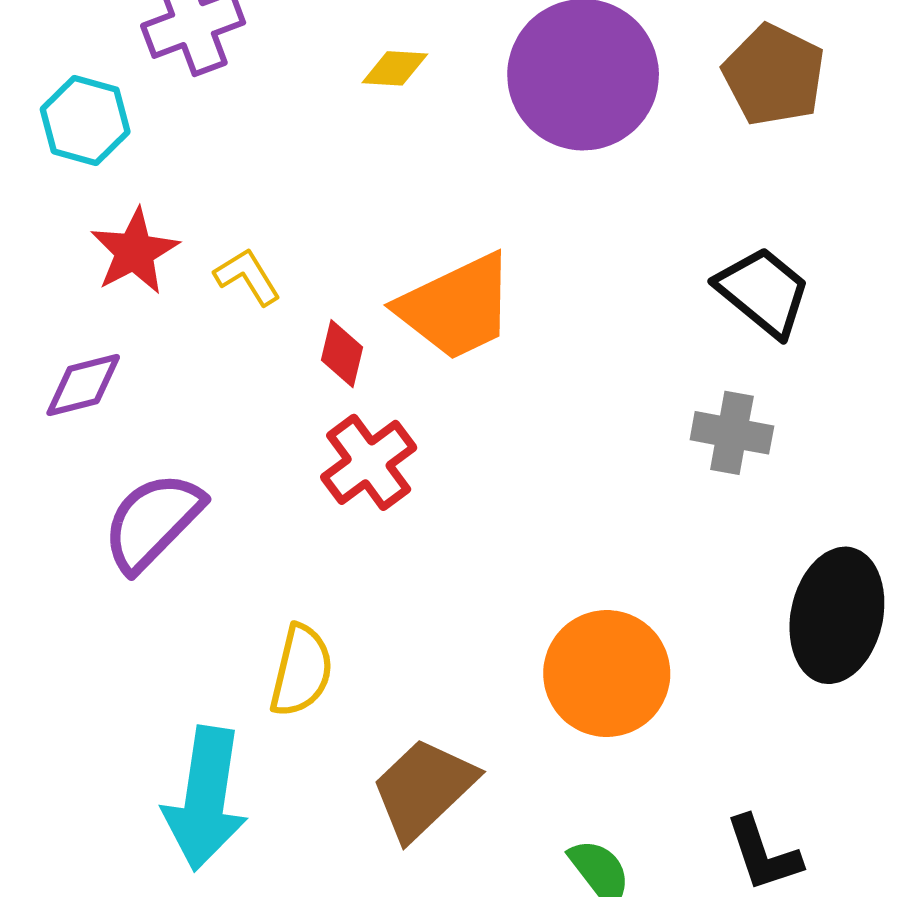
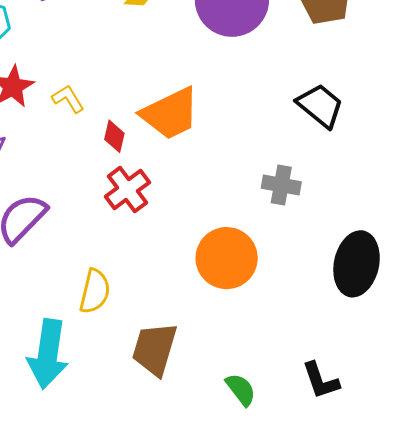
gray cross: (732, 433) -> (281, 185), moved
orange circle: (607, 674) -> (227, 258), moved
brown trapezoid: (423, 789) -> (155, 349), turned -30

